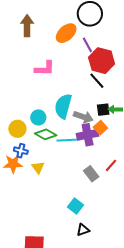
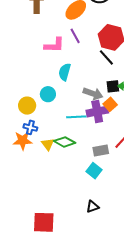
purple line: (87, 45) -> (75, 36), moved
cyan semicircle: (63, 106) -> (65, 72), moved, size x0.7
green diamond: (46, 134) -> (65, 142), moved
gray rectangle: (91, 174) -> (101, 150), turned -63
cyan square: (76, 206) -> (94, 171), moved

